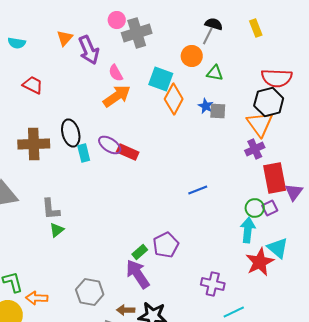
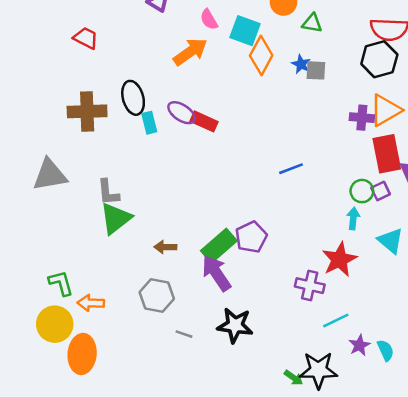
pink semicircle: (116, 73) -> (209, 19), moved
orange triangle: (260, 124) -> (386, 110), moved, turned 36
purple cross: (255, 149) -> (362, 118), turned 30
green triangle: (57, 230) -> (116, 218), size x1.8
cyan arrow: (248, 230) -> (353, 218), size x0.7
green rectangle: (140, 252) -> (219, 246), size x1.8
red star: (260, 262) -> (340, 259), moved
brown arrow: (126, 310) -> (165, 247), moved

